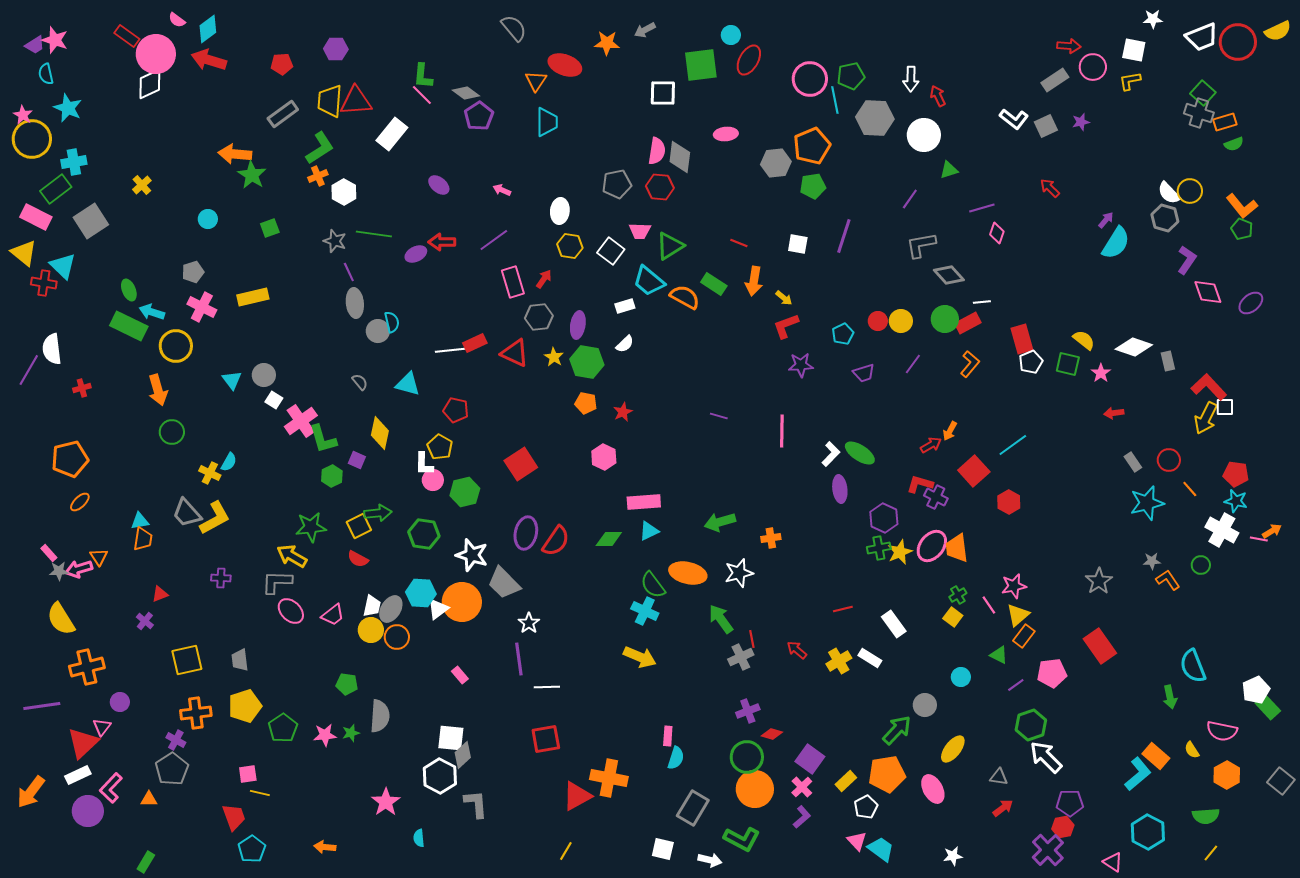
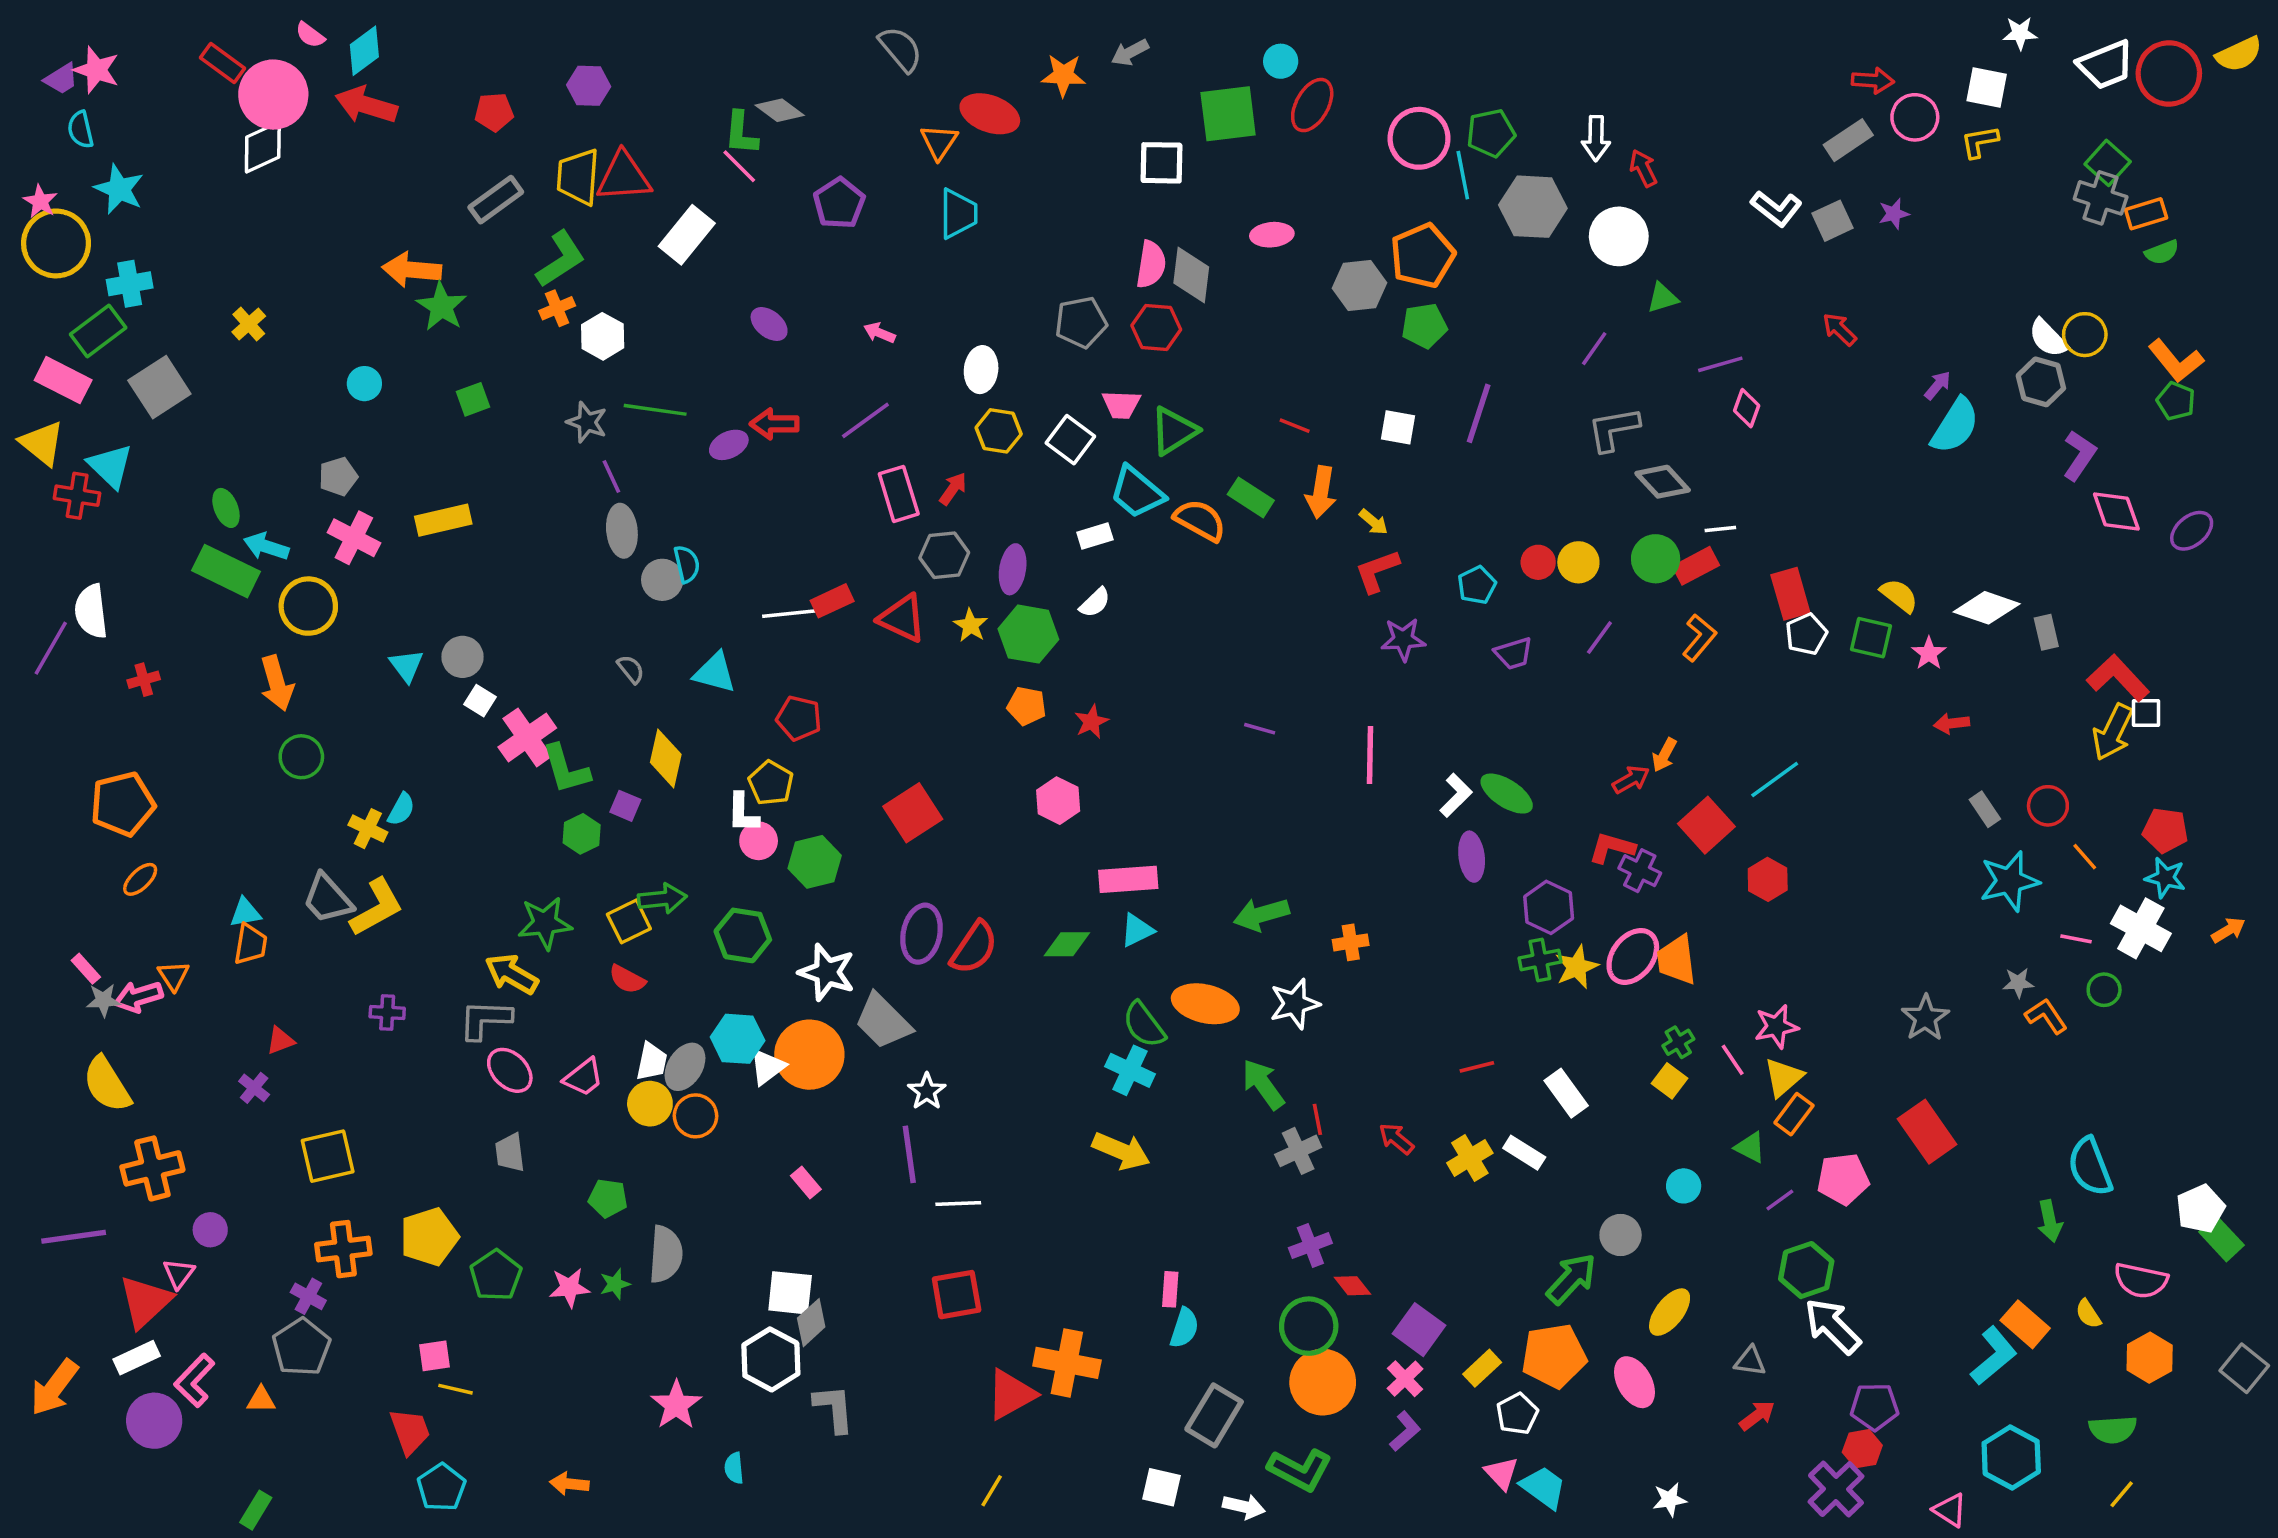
gray diamond: (466, 93) -> (780, 110), moved
pink line: (1259, 539) -> (2076, 939), moved
gray trapezoid: (240, 660) -> (510, 1153), moved
red diamond: (772, 734) -> (1352, 1286), turned 35

